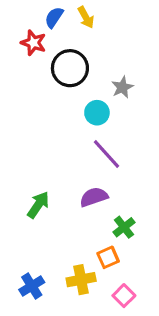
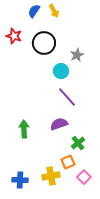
red star: (33, 43) -> (14, 36), moved
green arrow: (38, 205) -> (24, 129), turned -36
blue cross: (32, 286) -> (20, 180), turned 35
pink square: (124, 296) -> (84, 177), moved

